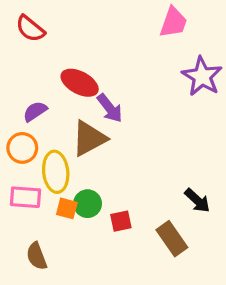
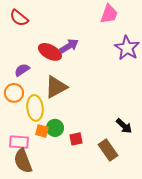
purple arrow: (110, 108) -> (69, 46), moved, turned -84
pink rectangle: (25, 197) -> (19, 142), moved
brown semicircle: (37, 256) -> (23, 161), size x1.4

